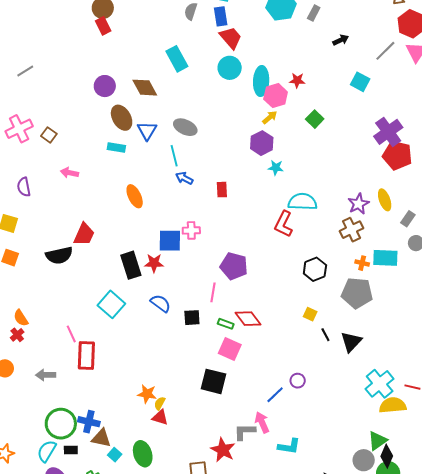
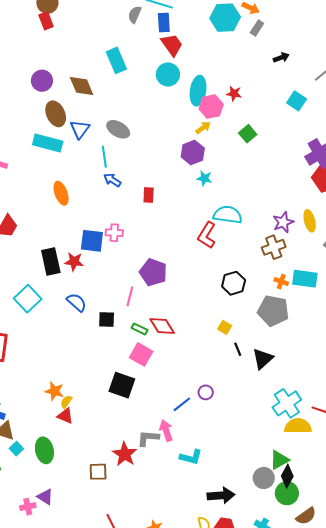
cyan rectangle: (116, 148) -> (48, 143), size x1.6

